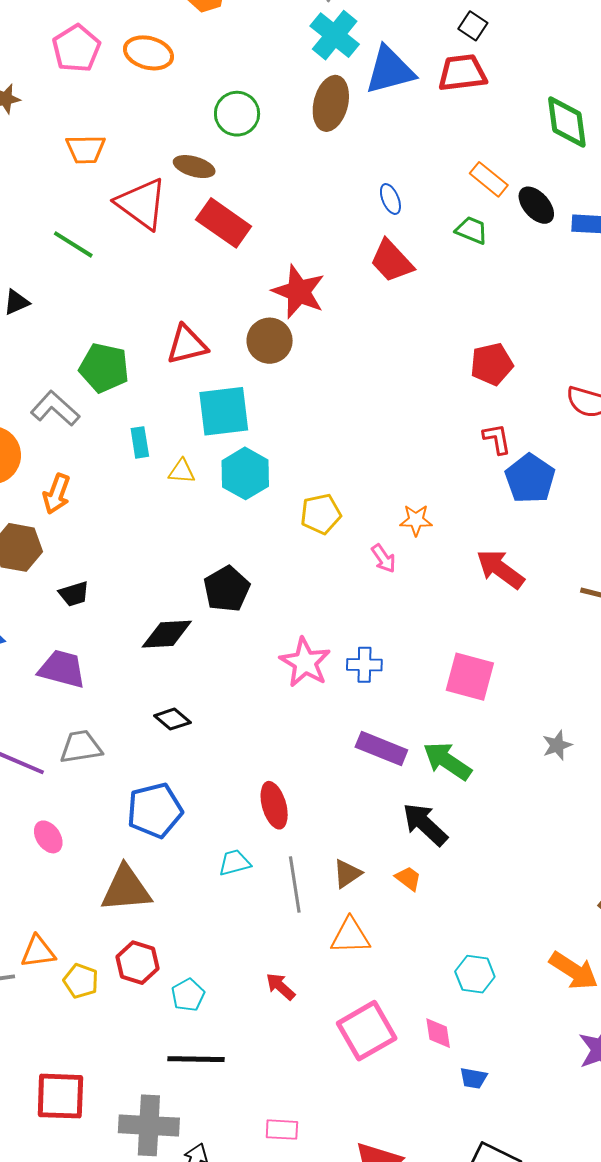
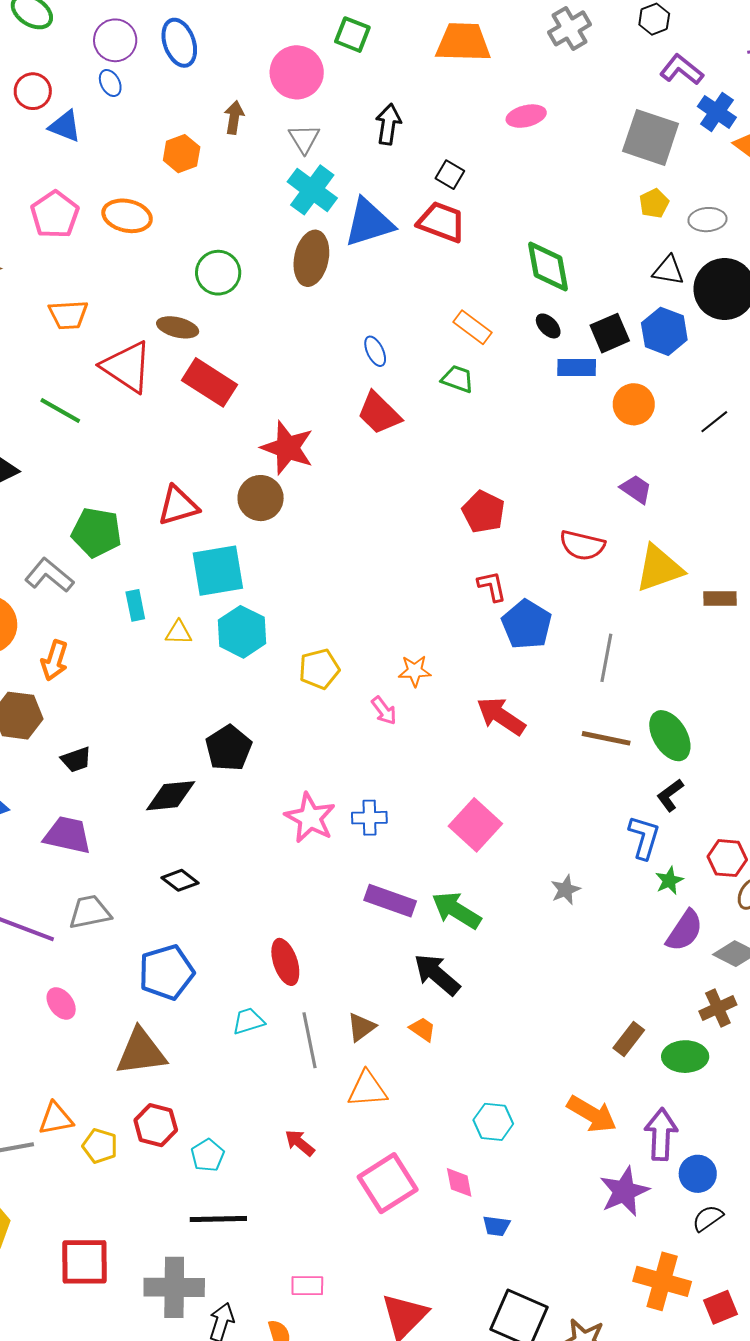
red trapezoid: (462, 73) -> (441, 222), turned 30
black ellipse: (536, 205) -> (548, 326), moved, size x0.7
red pentagon: (492, 364) -> (483, 512), turned -30
pink square: (470, 677) -> (475, 825), turned 30

